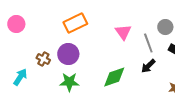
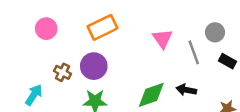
pink circle: (16, 24) -> (46, 29), moved
black arrow: (148, 66) -> (186, 90), moved, turned 56

